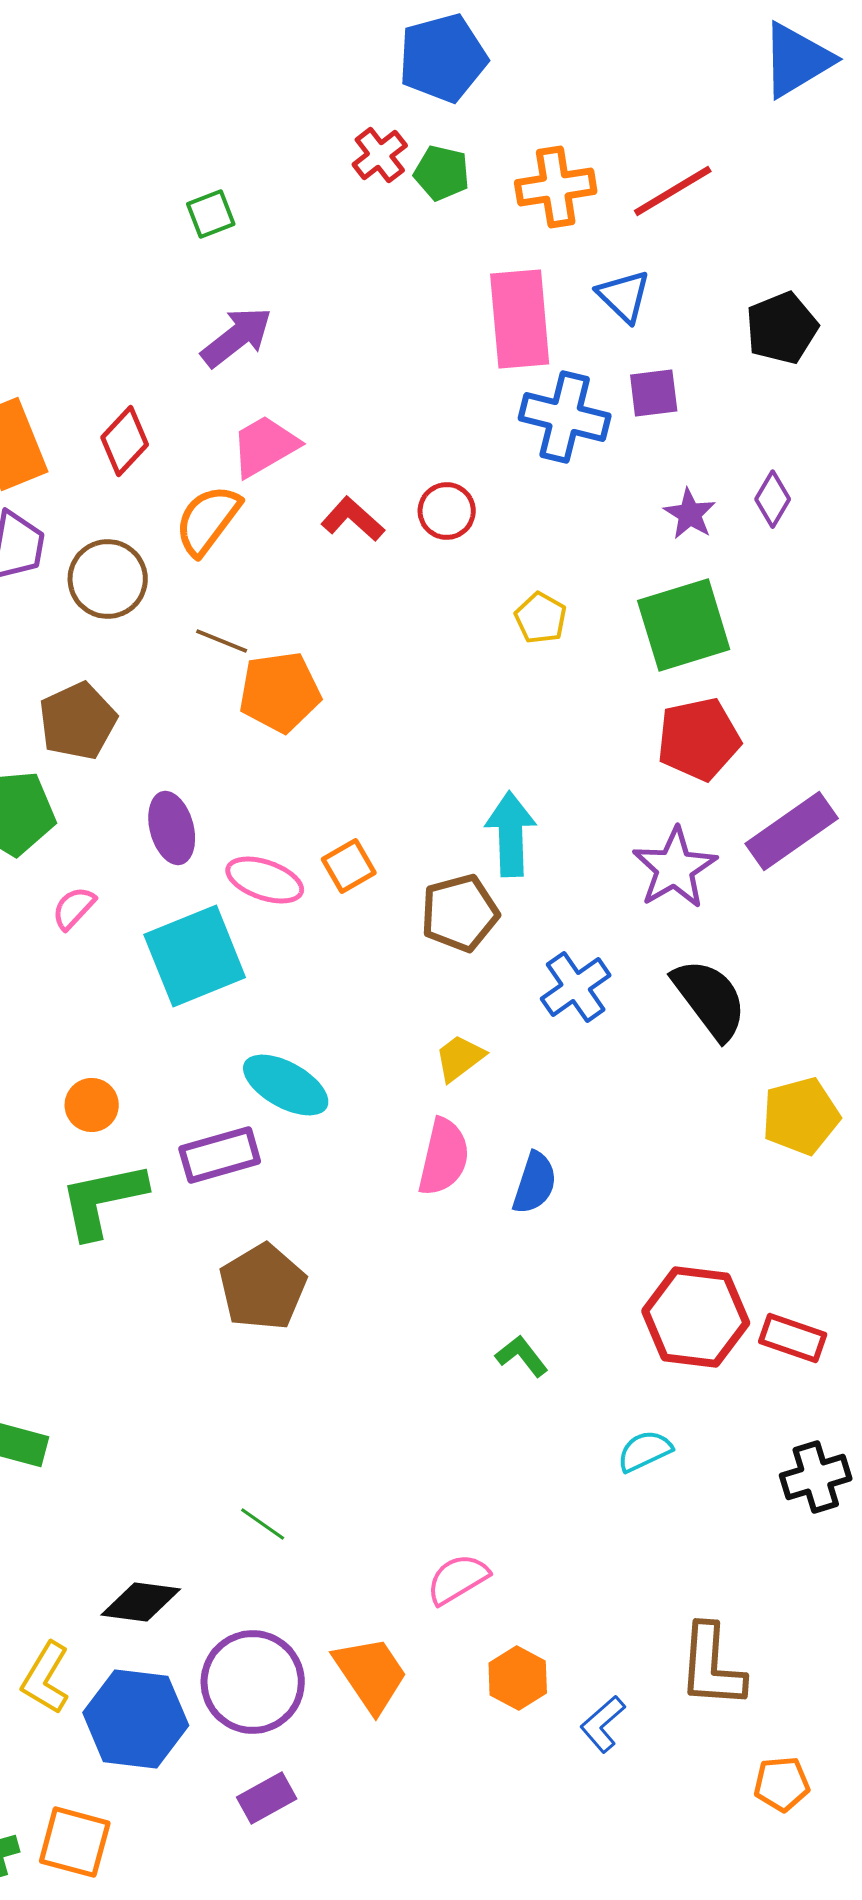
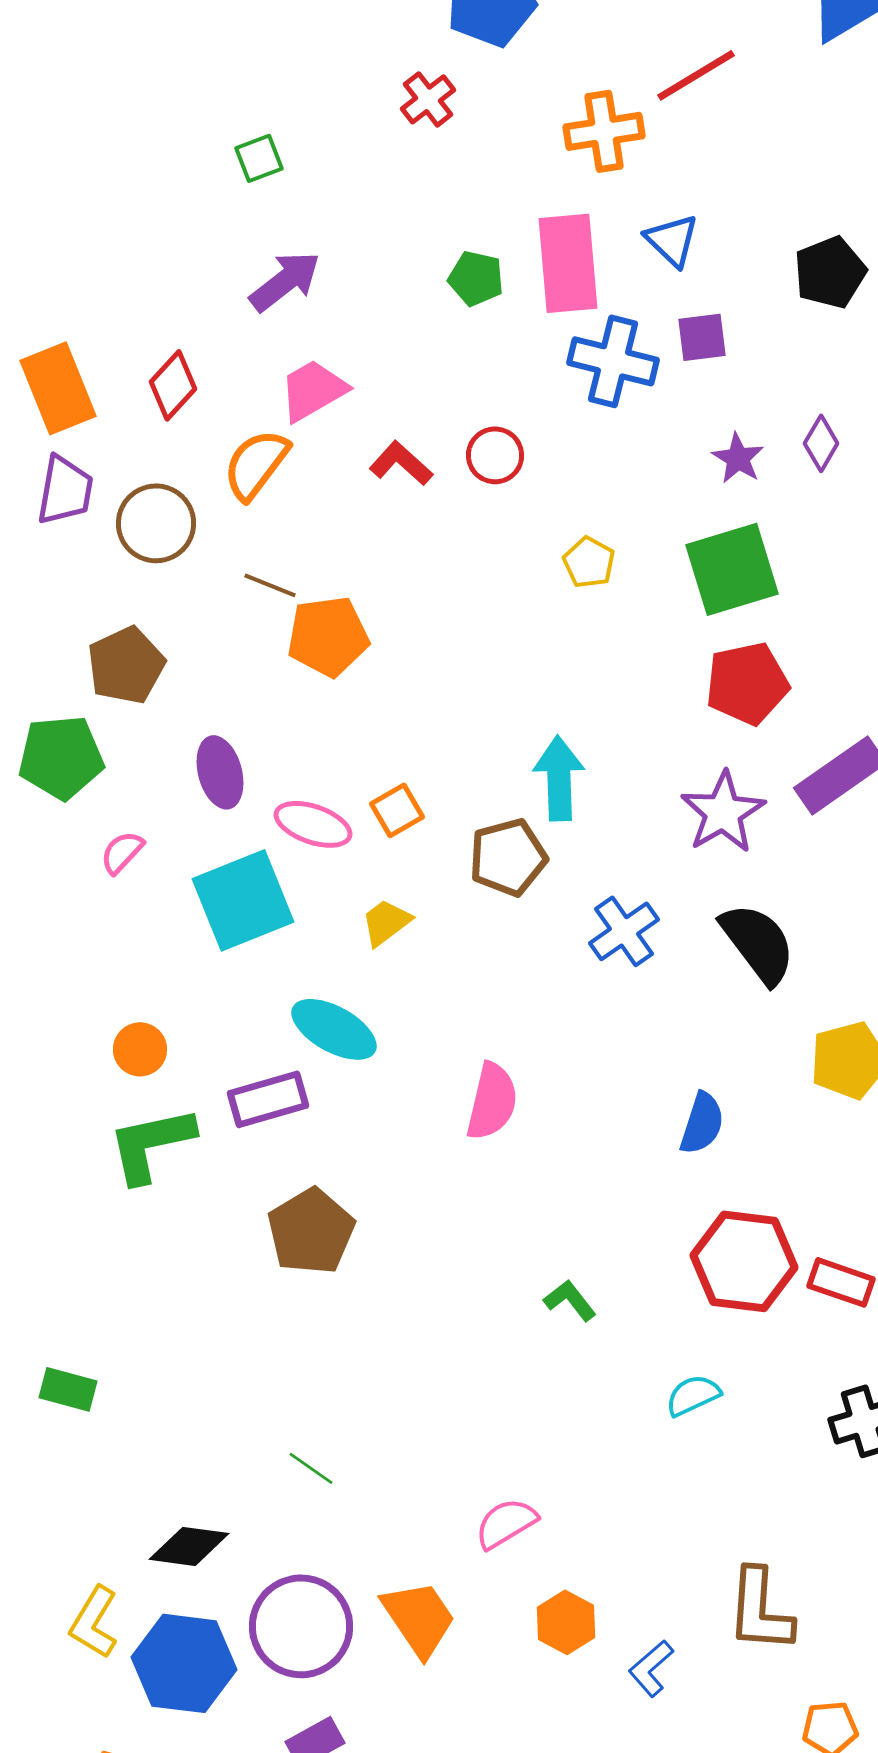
green pentagon: (442, 173) -> (476, 278), moved
red line: (673, 191) -> (696, 75), moved
yellow trapezoid: (460, 1058) -> (386, 922), moved
blue semicircle: (535, 1183) -> (702, 1123), moved

